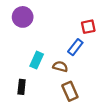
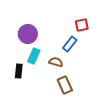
purple circle: (23, 17) -> (28, 34), moved
black rectangle: (22, 87) -> (19, 71), moved

